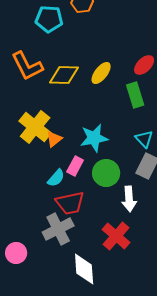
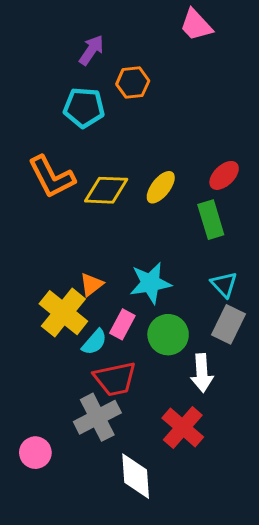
yellow cross: (35, 127) -> (63, 313), moved

